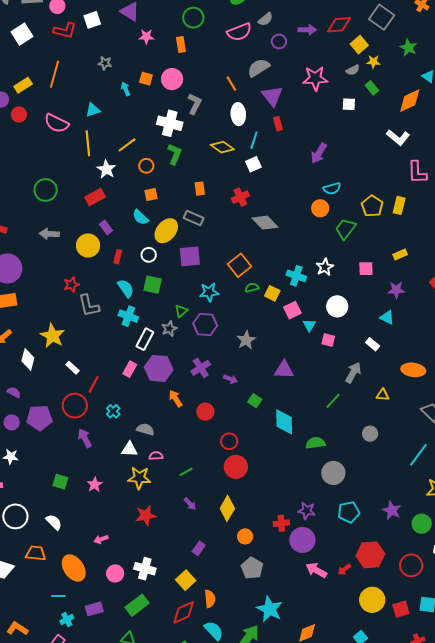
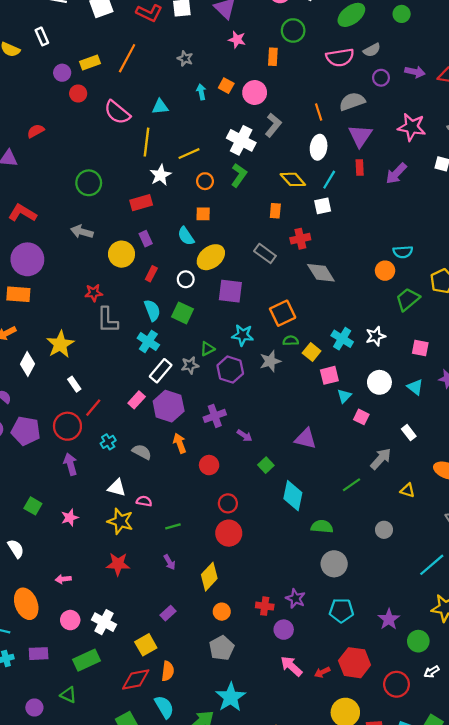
purple arrow: (319, 153) -> (396, 173), moved
orange rectangle: (200, 189) -> (275, 211), moved
gray rectangle: (194, 218) -> (265, 253), moved
cyan triangle: (387, 317) -> (415, 387), moved
gray star: (246, 340) -> (270, 361), moved
gray semicircle: (145, 429) -> (142, 452), moved
purple circle: (302, 540) -> (284, 630), size x0.7

